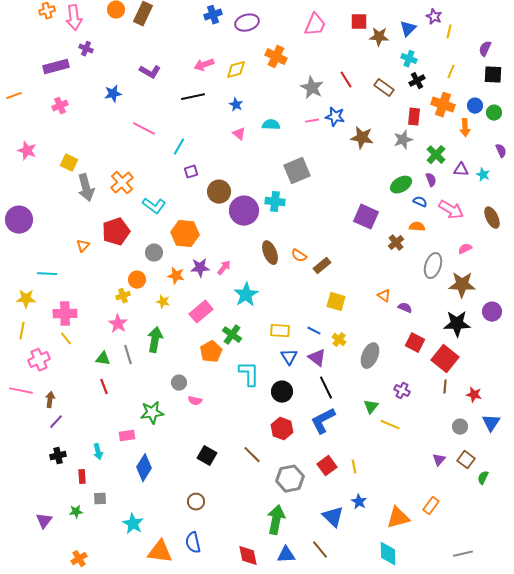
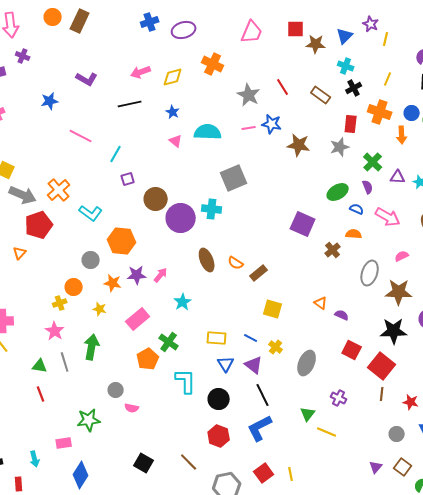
cyan semicircle: (271, 125) -> (208, 132), size x1.5
gray arrow: (86, 188) -> (23, 195), turned -52
red pentagon: (116, 232) -> (39, 225), moved
cyan star: (246, 295) -> (183, 302), size x0.7

